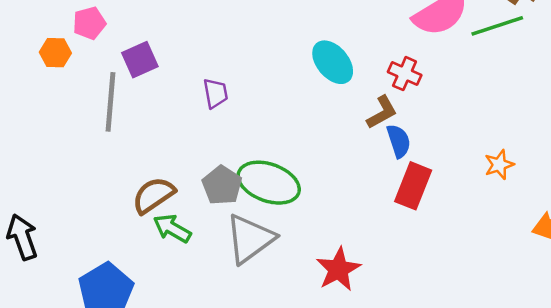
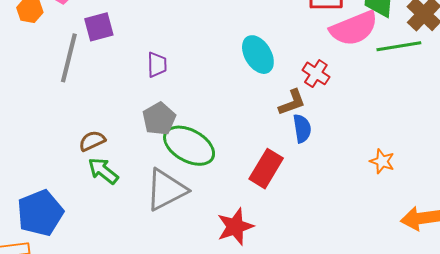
orange star: (499, 165) -> (382, 161), turned 30
gray pentagon: (222, 185) -> (159, 119), moved
red rectangle: (413, 186) -> (266, 169), moved
brown semicircle: (153, 195) -> (92, 141), size x0.7

